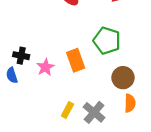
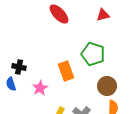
pink star: (45, 67) -> (40, 88), moved

